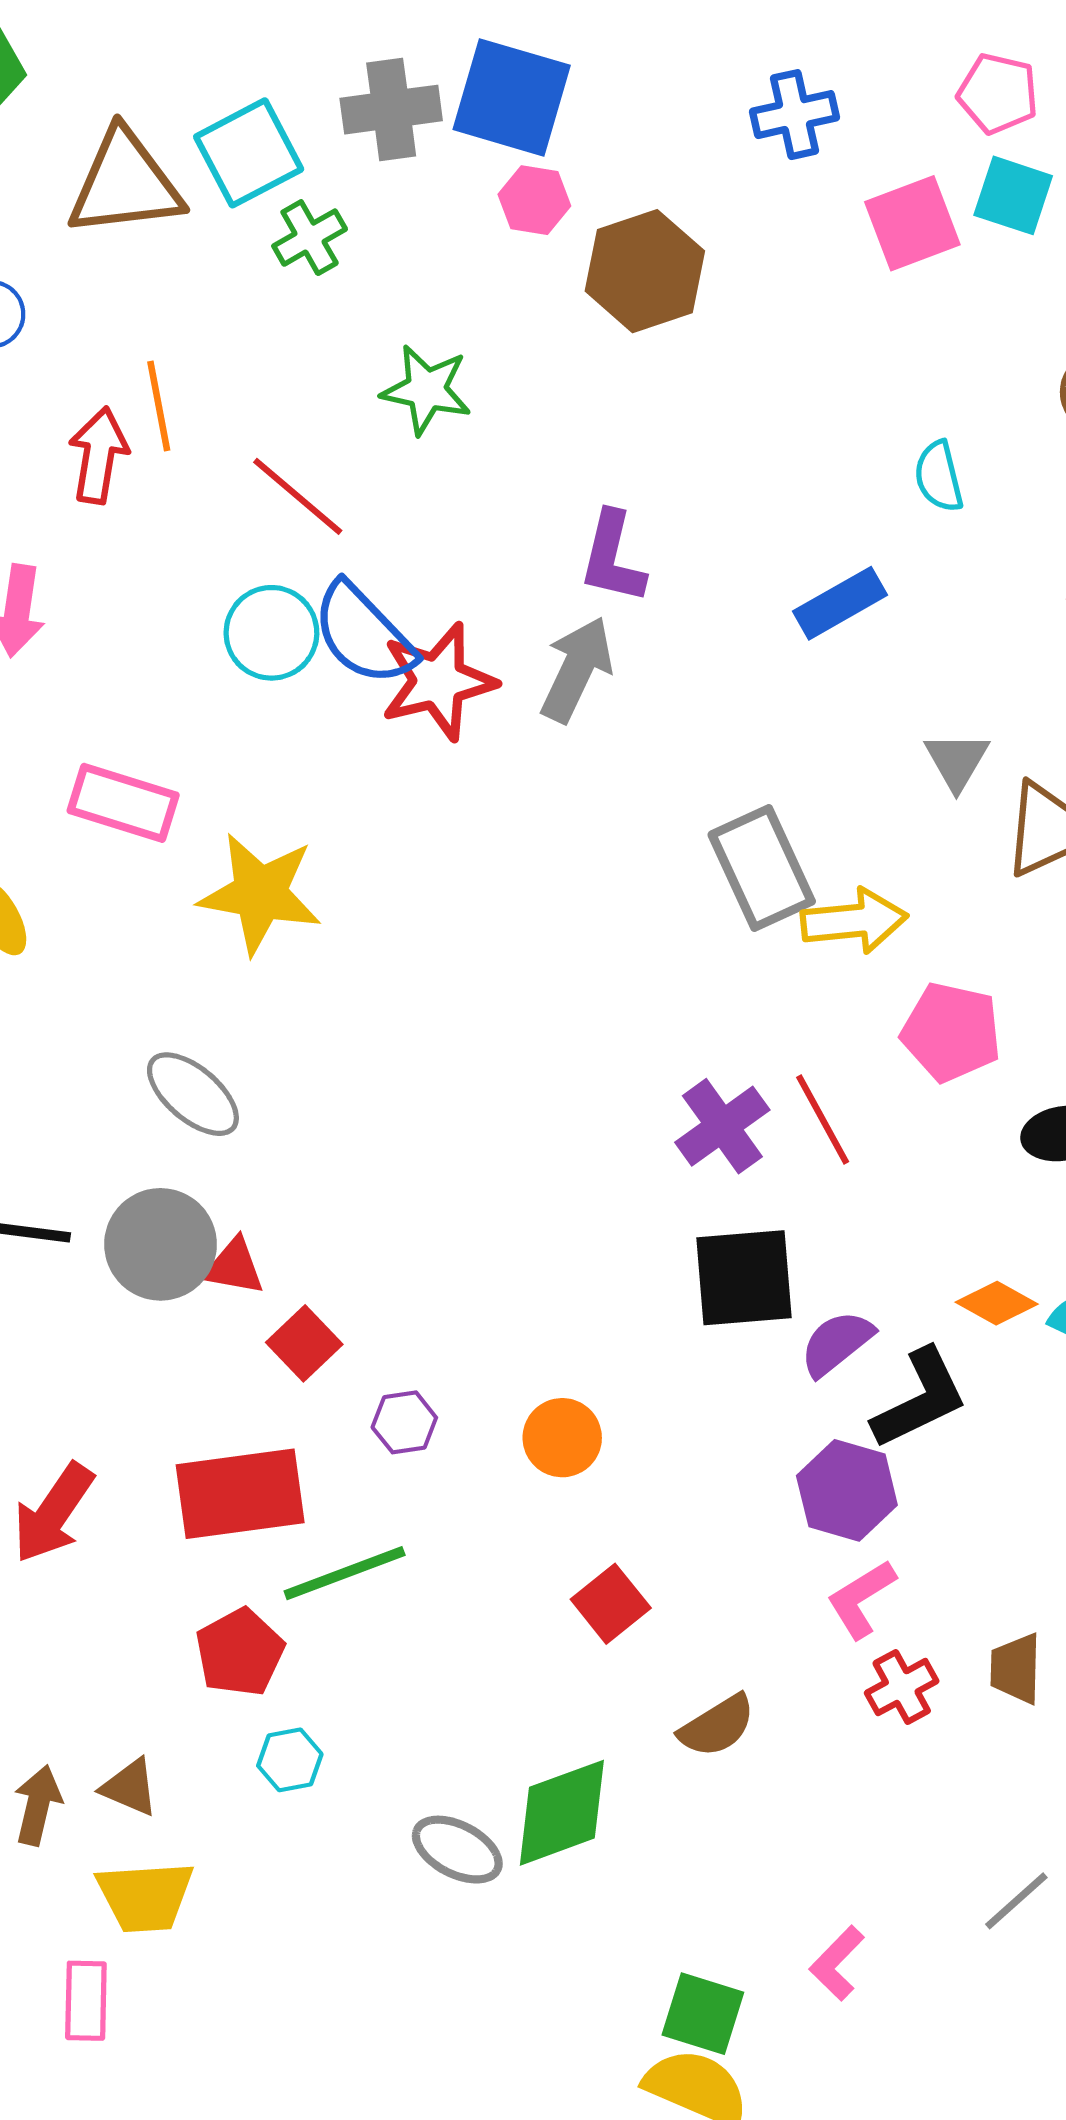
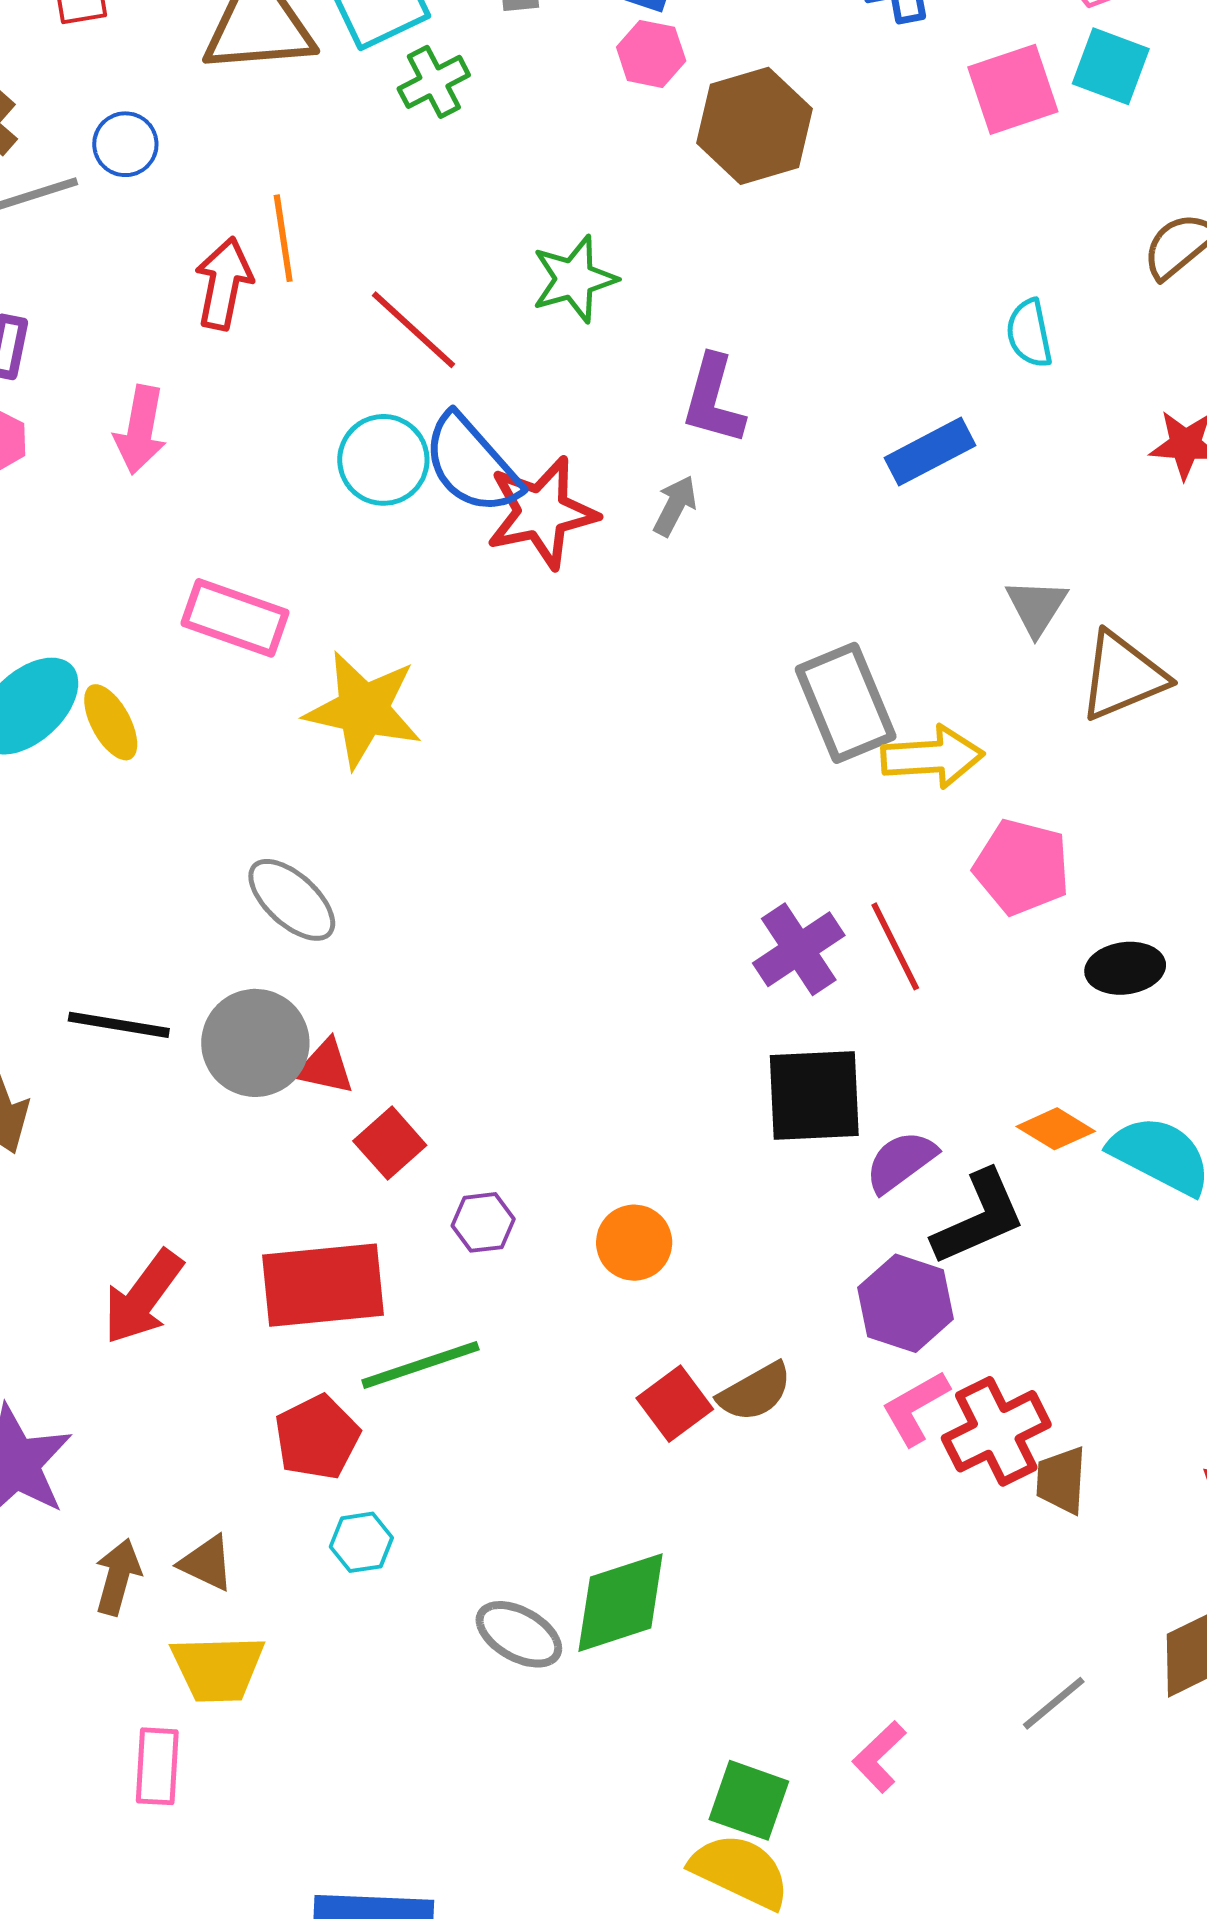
green star: (426, 390) -> (574, 279), moved, turned -30
gray arrow: (577, 669) -> (675, 506), size x0.6
red cross: (902, 1687) -> (996, 1431), moved, size x1.5
brown semicircle: (717, 1726) -> (755, 1392), moved

